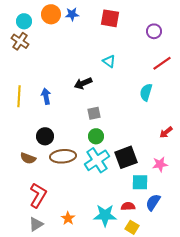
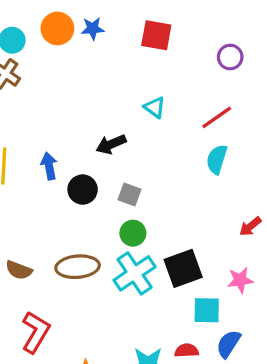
red line: (162, 63) -> (217, 117), moved
gray square: (94, 113) -> (130, 195), turned 32
black circle: (45, 136) -> (83, 190), moved

